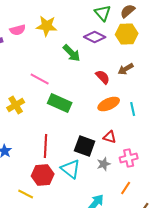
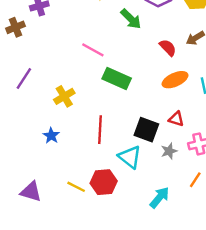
yellow cross: (16, 105) -> (64, 96), moved
red hexagon: (43, 175) -> (104, 182), moved

